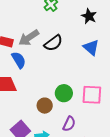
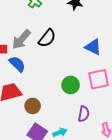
blue triangle: (91, 47) -> (93, 47), moved
brown circle: (45, 106) -> (33, 106), moved

